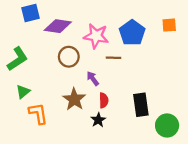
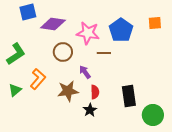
green triangle: (23, 92) -> (15, 90), moved
brown star: (74, 99) -> (68, 91), turned 30
orange L-shape: (38, 113) -> (38, 79), moved, turned 50

